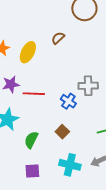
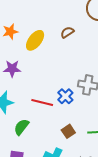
red line: (34, 94) -> (42, 103), moved
brown square: (62, 132) -> (68, 131), moved

